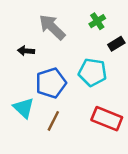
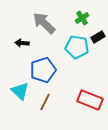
cyan pentagon: (93, 72) -> (77, 47), moved

